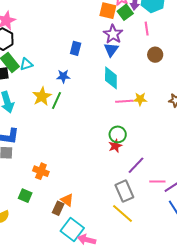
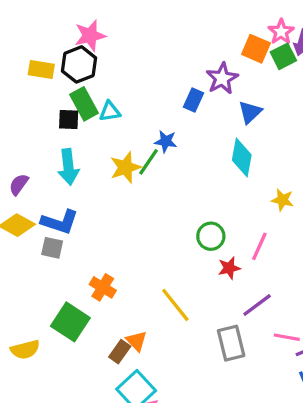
purple star: (113, 34) -> (222, 78), moved
green line: (56, 100) -> (149, 162), moved
pink line: (124, 101) -> (259, 246), moved, turned -72
green circle: (118, 134) -> (211, 236), moved
green square: (25, 196) -> (70, 322), size x1.6
yellow line: (122, 214) -> (175, 305), moved

